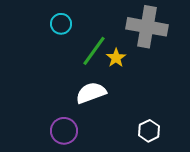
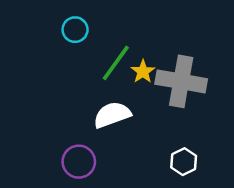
gray cross: (147, 27) -> (181, 81), moved

